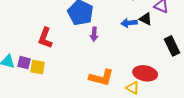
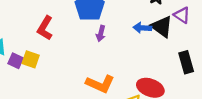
black triangle: (146, 19) -> (162, 27), size x1.5
purple square: (24, 63) -> (16, 61), moved

